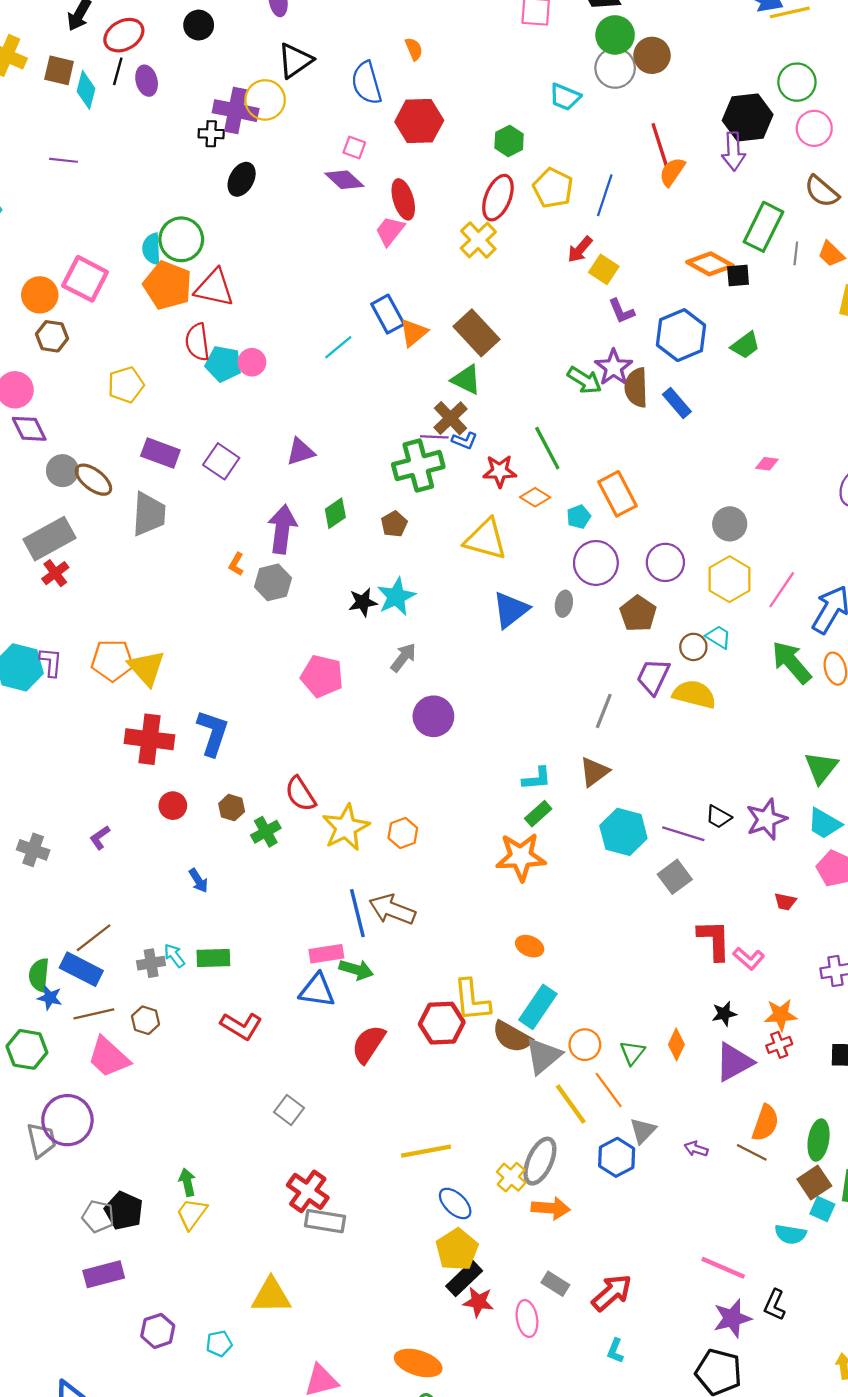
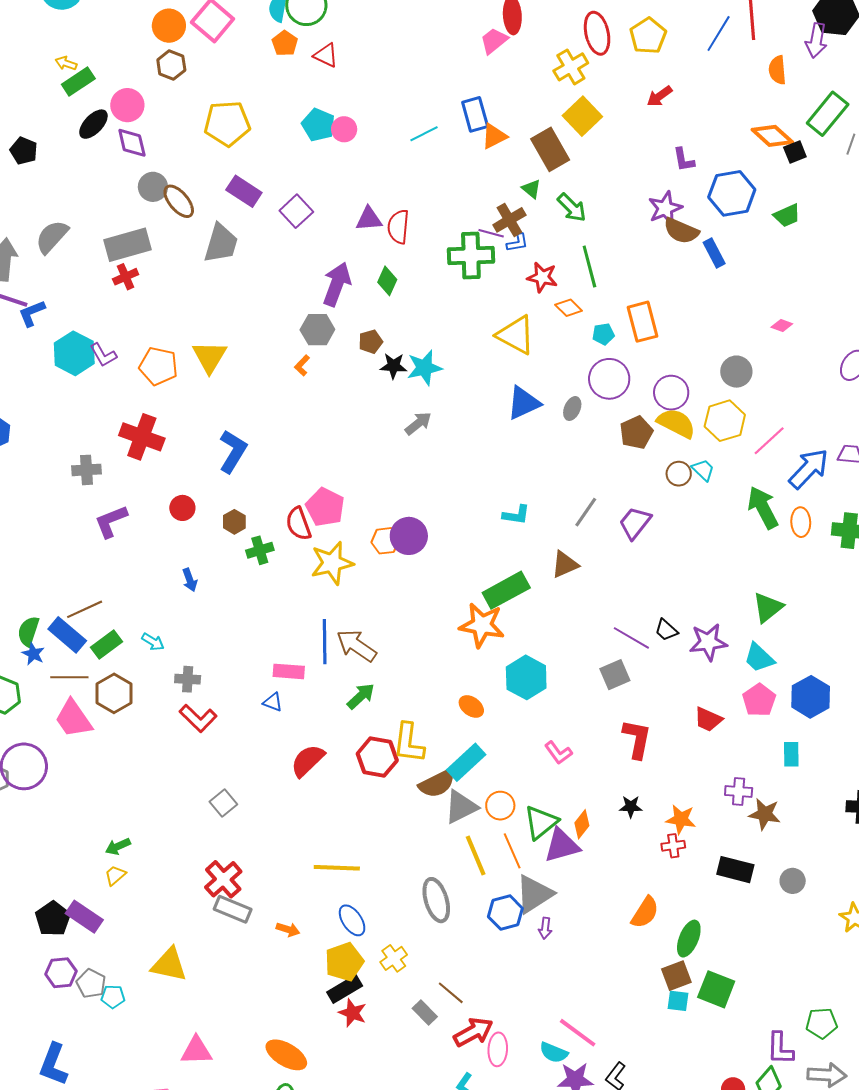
orange semicircle: (672, 172) -> (777, 70), moved, turned -52
blue line: (605, 195) -> (719, 33), moved
red ellipse: (498, 198) -> (597, 33), turned -48
yellow square: (604, 269) -> (582, 116), moved, size x1.4
black square: (738, 276) -> (795, 152), turned -30
orange pentagon: (168, 285) -> (285, 43), size x0.6
red triangle: (214, 288) -> (326, 55), size x0.7
red semicircle: (197, 342) -> (398, 227), moved
green triangle: (466, 380) -> (531, 189), size x0.7
green arrow: (584, 380) -> (572, 208), moved
yellow pentagon: (126, 385) -> (227, 123), size x1.4
brown semicircle: (636, 388) -> (681, 231), turned -78
blue L-shape: (465, 441) -> (517, 243), turned -45
green diamond: (335, 513) -> (387, 281), turned -44
brown pentagon: (394, 524) -> (371, 342), moved
orange L-shape: (236, 564) -> (302, 365), moved
purple L-shape: (51, 662) -> (103, 355), turned 132
yellow triangle: (146, 668) -> (209, 357), moved
pink pentagon: (322, 676) -> (325, 507), moved
purple trapezoid: (653, 677) -> (635, 523), moved
yellow semicircle: (694, 694) -> (676, 423), moved
purple circle: (433, 716) -> (409, 536), moved
red cross: (150, 739) -> (142, 437), moved
cyan L-shape: (537, 778) -> (516, 515), moved
green rectangle: (538, 814) -> (506, 590), size x1.8
cyan hexagon: (623, 832) -> (526, 677), moved
orange hexagon: (403, 833) -> (385, 541), moved
purple L-shape: (100, 838) -> (111, 521), size x1.6
gray cross: (33, 850) -> (87, 470), moved, turned -36
red trapezoid: (785, 902) -> (708, 719), size x1.4
cyan arrow: (174, 956) -> (153, 642), turned 145
green rectangle: (213, 958) -> (106, 645), moved, turned -48
pink L-shape: (749, 958) -> (558, 753), moved
gray cross: (151, 963) -> (188, 679), moved
green arrow: (356, 970) -> (361, 696), moved, turned -72
blue triangle: (317, 990) -> (273, 702), size x0.6
brown hexagon: (146, 1020) -> (114, 693), size x1.5
brown semicircle: (512, 1037) -> (437, 784), turned -69
green triangle: (632, 1053) -> (541, 822), size x1.5
purple triangle: (734, 1062) -> (562, 845), moved
gray triangle: (643, 1131) -> (534, 894), size x1.6
purple arrow: (696, 1149) -> (545, 928), moved, turned -115
brown line: (752, 1152) -> (451, 993), moved
gray ellipse: (540, 1161) -> (436, 900), turned -54
yellow cross: (511, 1177) -> (394, 958), moved
green arrow: (187, 1182) -> (118, 846), turned -115
orange arrow: (551, 1208) -> (288, 929), moved, size x0.7
cyan square: (822, 1209) -> (678, 1001), turned -30
black pentagon: (124, 1211) -> (53, 919), moved
yellow trapezoid: (192, 1214) -> (115, 875), size x0.7
gray pentagon: (98, 1216) -> (91, 984), moved
cyan semicircle: (790, 1234) -> (554, 1053), moved
purple rectangle: (104, 1274) -> (84, 917), moved, turned 36
pink ellipse: (527, 1318) -> (498, 1049), moved

